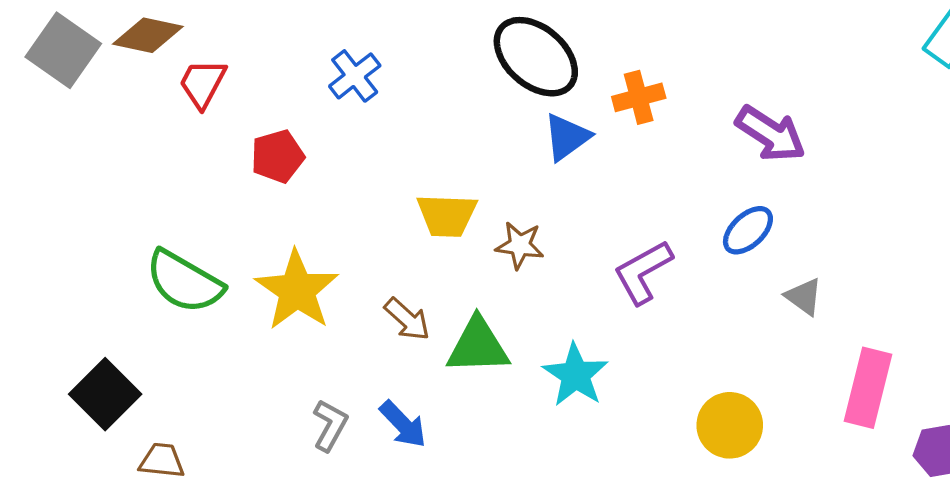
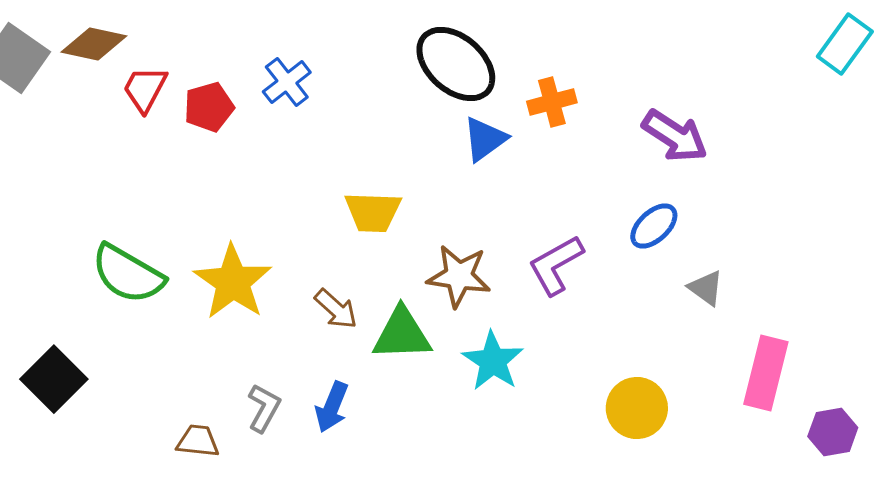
red pentagon: (278, 156) -> (209, 107), moved
brown star: (520, 245) -> (459, 276), moved, size x1.4
blue arrow: (403, 424) -> (332, 407), turned 66
brown trapezoid: (162, 461) -> (198, 441), moved

